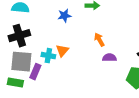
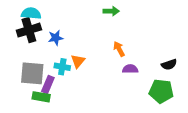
blue star: (64, 16) -> (56, 38), moved
black cross: (19, 36) -> (29, 30), moved
green rectangle: (15, 83) -> (41, 97), moved

